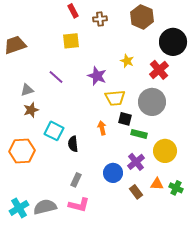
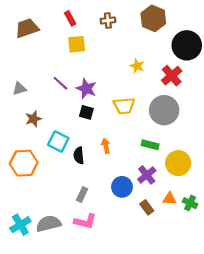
red rectangle: (73, 11) -> (70, 18), moved
brown trapezoid: (15, 45) -> (27, 28), moved
purple star: (97, 76) -> (86, 89), moved
gray triangle: (27, 90) -> (19, 89), moved
black square: (125, 119) -> (86, 112), moved
orange arrow: (102, 128) -> (106, 146), moved

